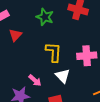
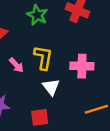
pink arrow: (35, 80) -> (16, 65), moved

